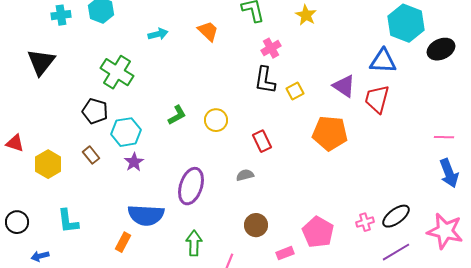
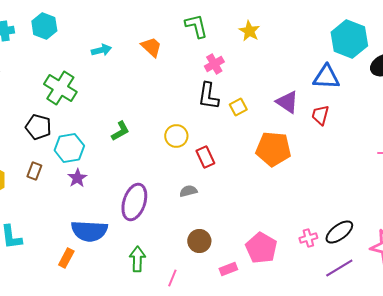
red trapezoid: (377, 99) -> (320, 115), size x0.7
yellow circle: (216, 120) -> (176, 136), moved
brown rectangle: (91, 155) -> (34, 171), turned 60

